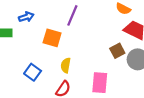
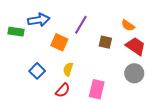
blue arrow: (26, 17) -> (39, 20), size x1.5
brown square: (117, 51) -> (105, 42), moved, turned 32

